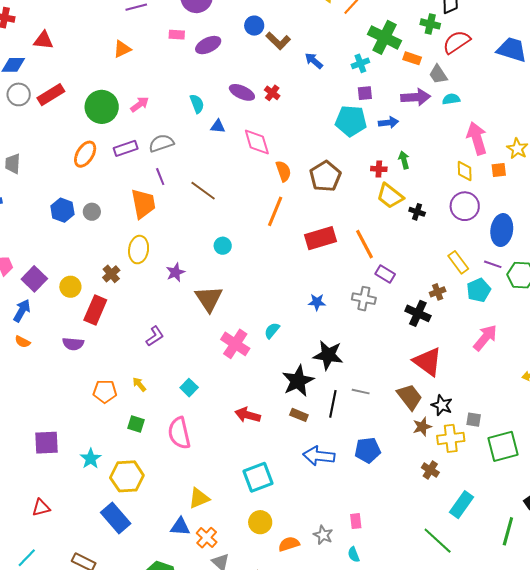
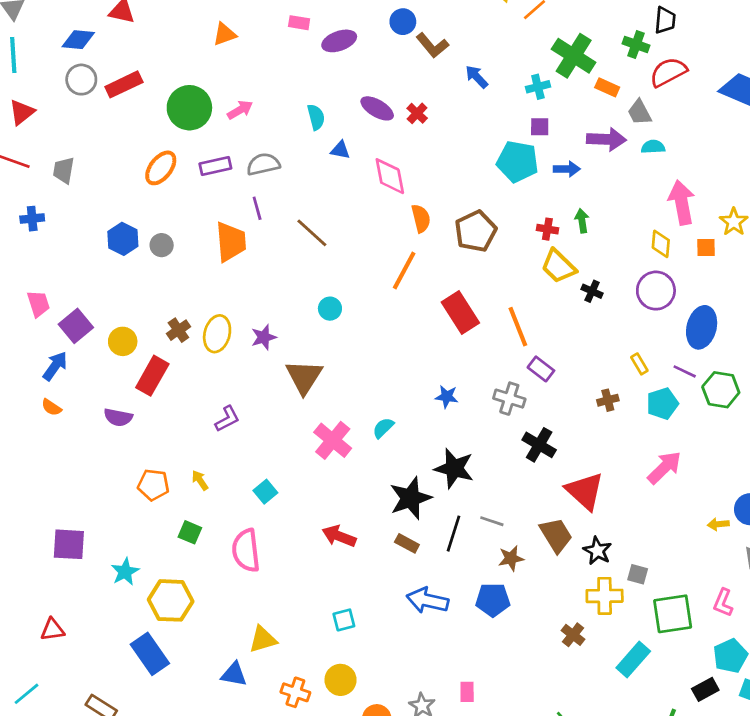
red rectangle: (320, 238) -> (460, 313), turned 68
yellow ellipse: (139, 250) -> (217, 334), moved
yellow rectangle: (458, 262) -> (639, 364), size x0.7
black cross: (418, 313) -> (539, 445), moved
brown star: (422, 427) -> (511, 558), moved
cyan square: (258, 477) -> (344, 620), size x0.6
cyan rectangle: (462, 505) -> (633, 660), moved
orange cross: (207, 538) -> (295, 692), moved, turned -30

